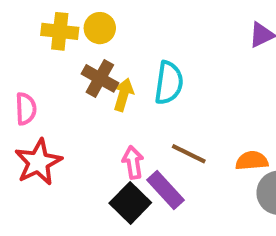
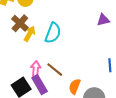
orange semicircle: (252, 161) -> (75, 86), moved, turned -77
pink arrow: (133, 162) -> (36, 69), moved

